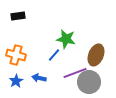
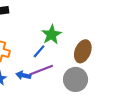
green star: (66, 39) -> (52, 35), turned 30
purple line: (75, 73) -> (41, 70), moved

